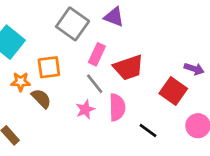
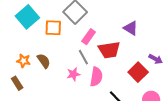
purple triangle: (114, 17) -> (131, 28), moved
orange square: (49, 67) -> (53, 28), moved
orange star: (21, 82) -> (24, 61), moved

